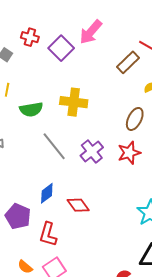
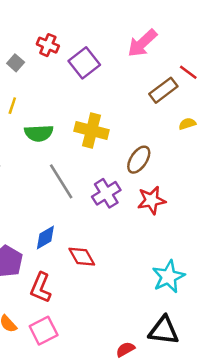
pink arrow: (91, 32) -> (142, 43), moved
brown ellipse: (135, 119) -> (139, 160), moved

